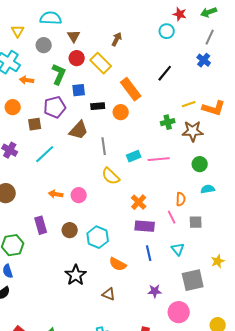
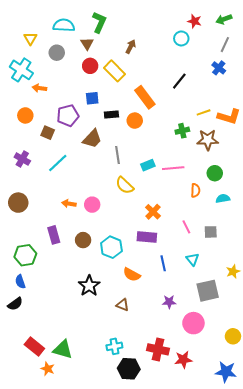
green L-shape: (59, 74) -> (99, 22), moved
brown square: (35, 124) -> (48, 133), turned 32
orange semicircle: (181, 199) -> (195, 190), moved
purple rectangle: (145, 226) -> (147, 237), moved

